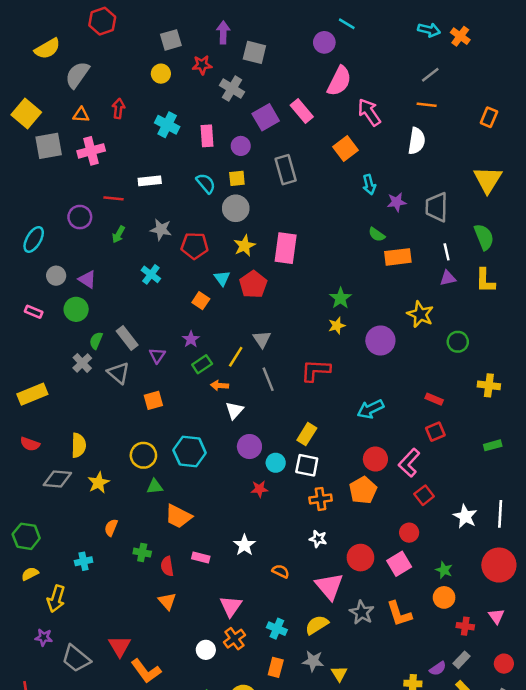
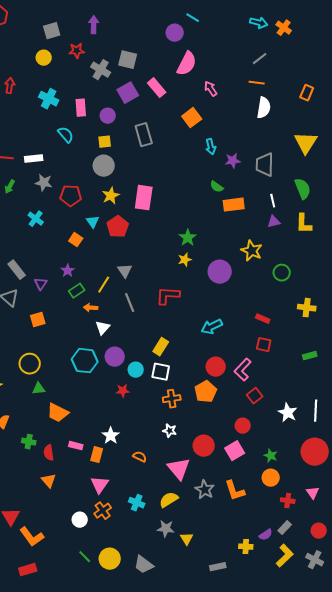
gray square: (254, 52) -> (128, 60), moved
pink arrow: (369, 112) -> (211, 89), size x0.7
white semicircle: (417, 141) -> (264, 108), moved
white rectangle: (150, 181) -> (34, 159), moved
cyan semicircle: (206, 183) -> (66, 135), moved
red square: (435, 432) -> (264, 345), turned 35
cyan hexagon: (190, 452) -> (85, 361), moved
orange rectangle: (276, 667) -> (97, 455), moved

